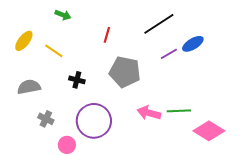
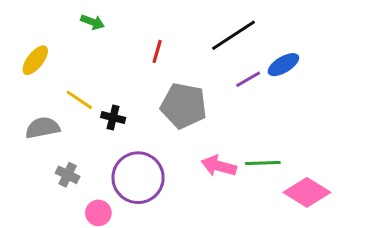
yellow line: (54, 51) -> (79, 100), moved

